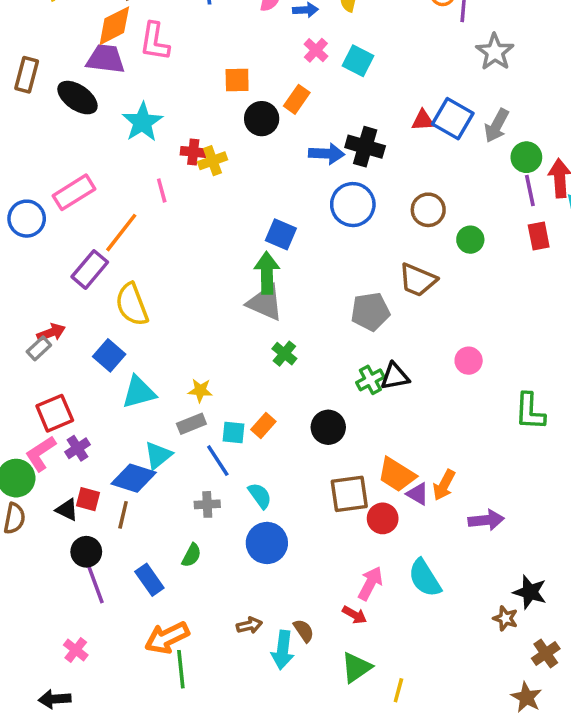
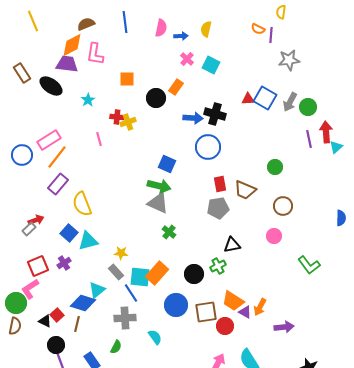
gray star: (495, 52) -> (289, 60), turned 30
brown rectangle: (27, 75) -> (22, 73), turned -48
orange square: (237, 80) -> (127, 79), moved
cyan star: (142, 122) -> (88, 100), size x0.6
green circle: (526, 157) -> (308, 107), moved
brown circle: (428, 210) -> (283, 206), moved
orange line: (121, 233) -> (57, 157), moved
red rectangle: (539, 236) -> (220, 184), moved
green arrow: (267, 273) -> (159, 186), turned 105
green cross: (370, 380) -> (218, 266), moved
cyan triangle: (139, 392) -> (88, 241), moved
green L-shape: (530, 411) -> (309, 265), turned -40
gray rectangle: (191, 424) -> (116, 272), turned 70
orange rectangle: (263, 425) -> (157, 273), size x1.6
cyan square: (234, 433) -> (140, 277), size x1.5
purple cross: (77, 448) -> (64, 263), moved
cyan semicircle: (260, 496) -> (155, 337), moved
red square: (88, 499) -> (57, 315), turned 32
gray cross: (207, 504) -> (125, 318), size x1.5
blue circle: (267, 543) -> (176, 305), moved

